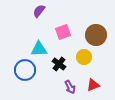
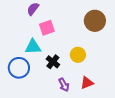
pink square: (63, 32) -> (47, 28), moved
brown circle: (96, 35) -> (95, 21), moved

